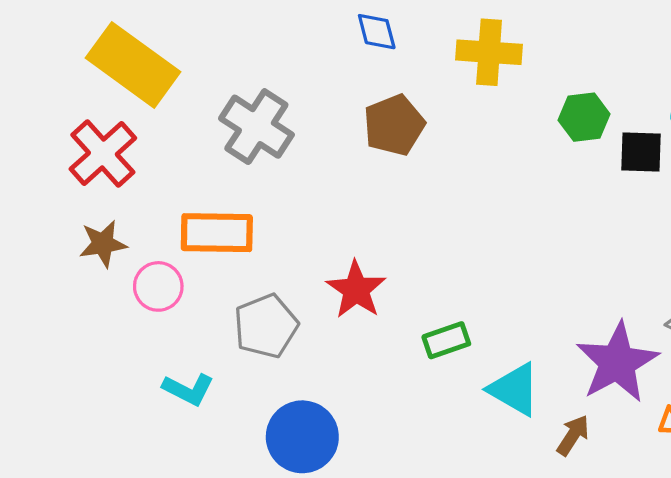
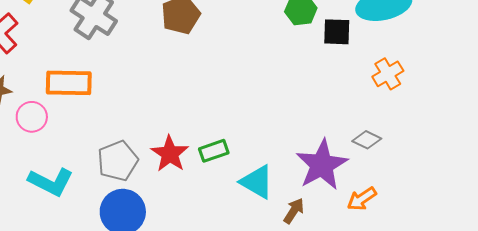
red star: (356, 290) -> (170, 154), moved
gray pentagon: (266, 326) -> (118, 161), moved
cyan L-shape: (188, 389) -> (51, 182), size x1.4

